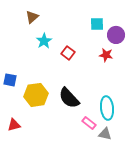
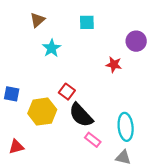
cyan square: (97, 24) -> (87, 22), moved
red square: (68, 53) -> (67, 92), moved
red star: (106, 55) -> (114, 65), moved
pink rectangle: (89, 123) -> (93, 140), moved

